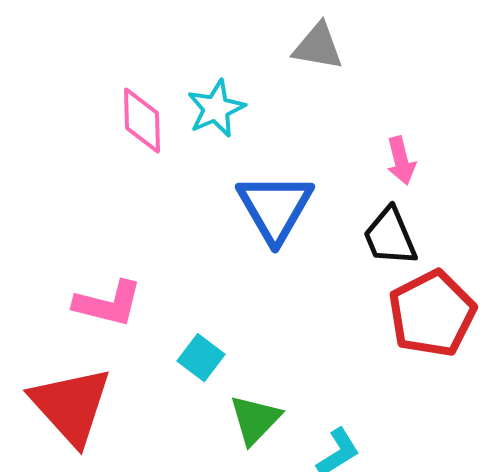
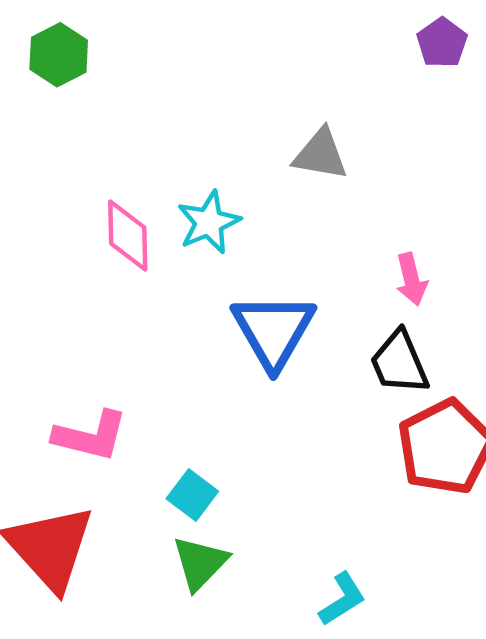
green triangle: (255, 420) -> (200, 563), moved

